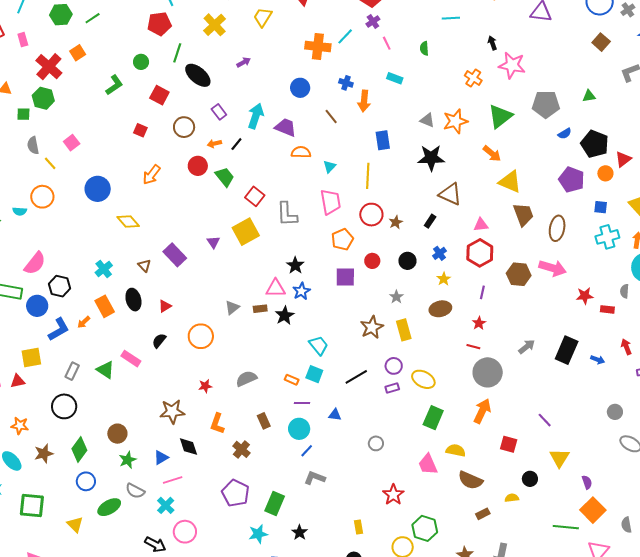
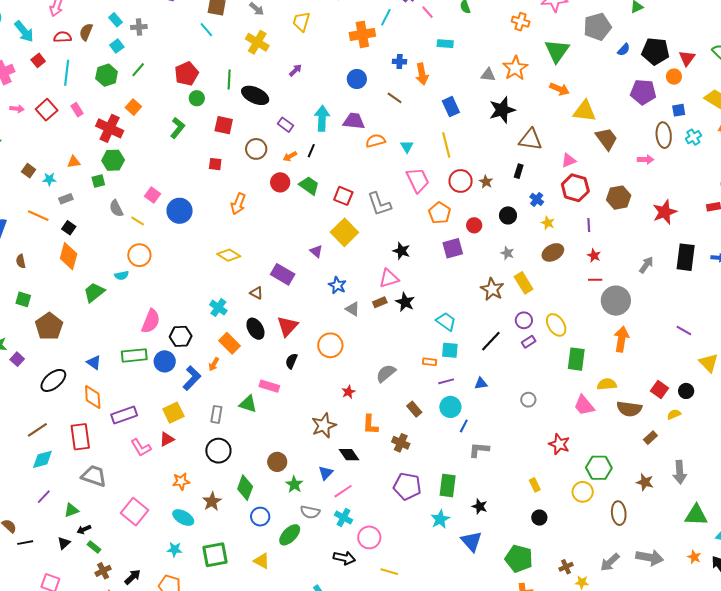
red pentagon: (159, 24) -> (186, 74), moved
blue circle: (98, 189) -> (180, 211), moved
brown ellipse: (557, 228) -> (664, 135), moved
cyan cross: (607, 237) -> (693, 137), size x0.7
pink arrow: (553, 268) -> (646, 160), moved, size x0.6
blue star: (301, 291) -> (337, 285), moved
red star: (585, 296) -> (665, 212), moved, size x1.4
red triangle: (165, 306) -> (288, 326), size x1.6
gray triangle: (232, 308) -> (353, 309), turned -35
yellow ellipse: (423, 379) -> (556, 325), turned 45
red square: (509, 444) -> (659, 389), moved, turned 36

